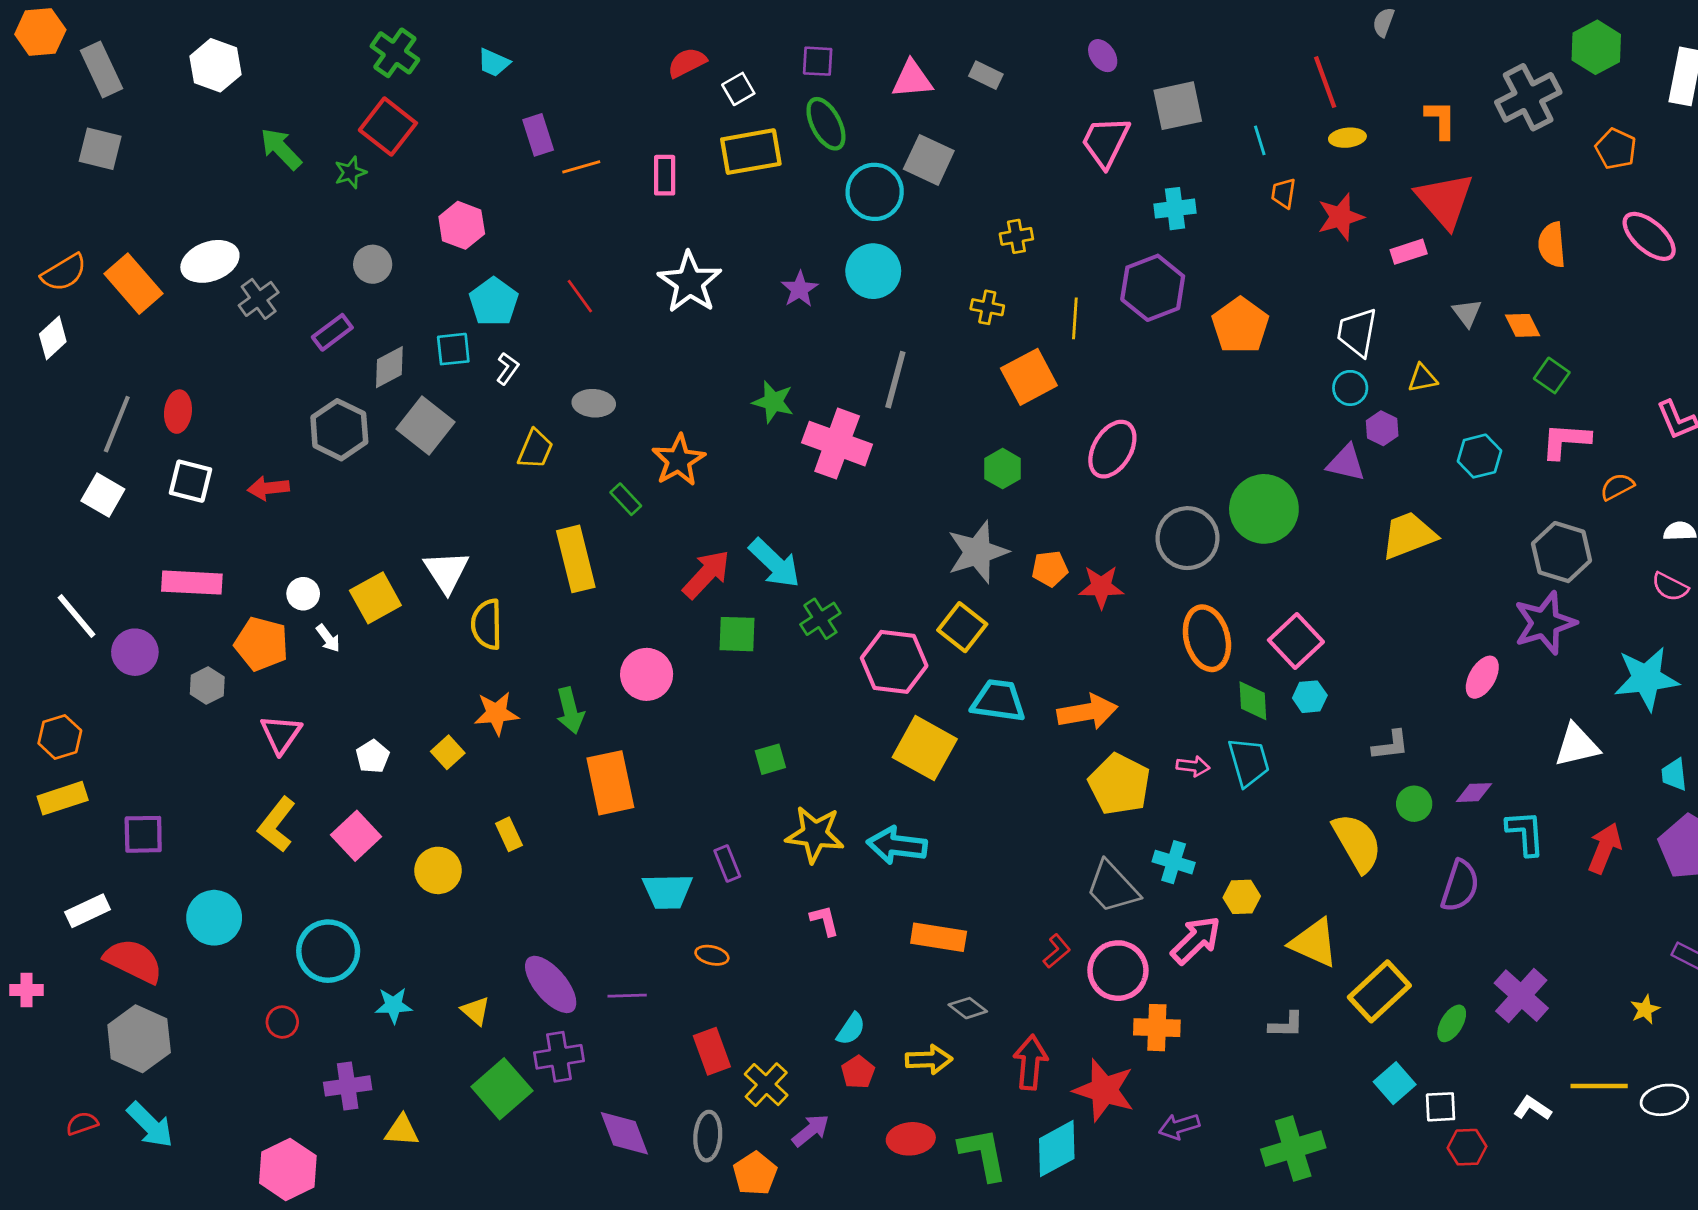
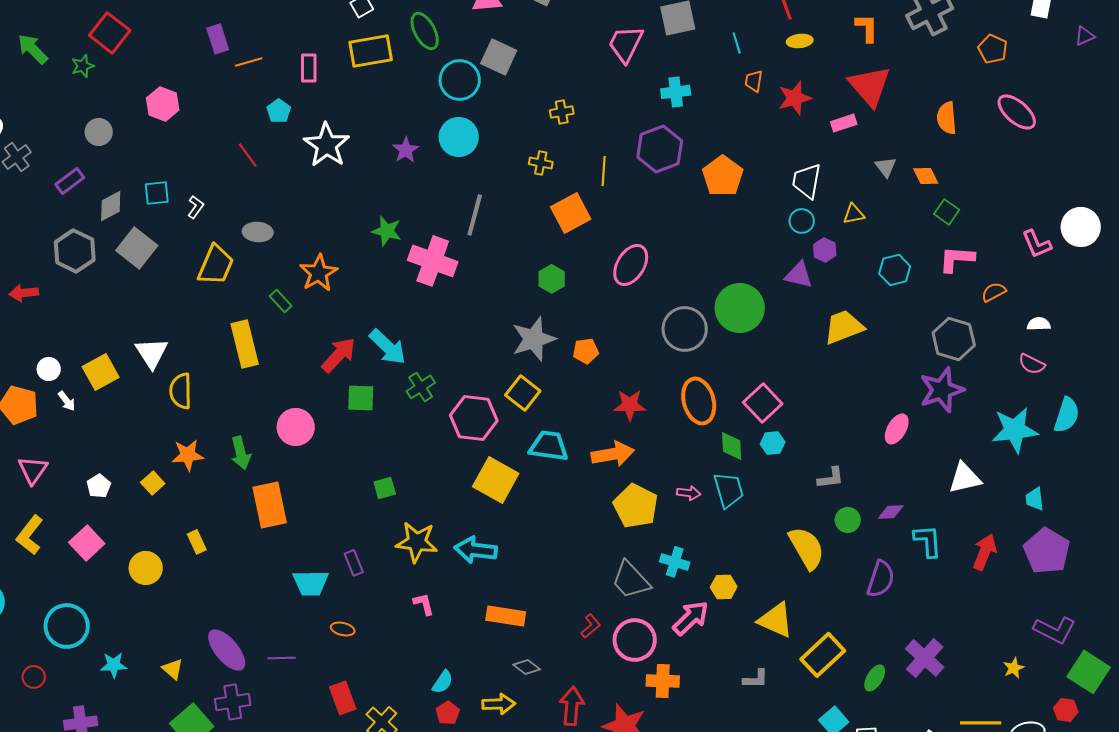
cyan pentagon: (494, 302) -> (279, 111), moved, size x0.7
yellow trapezoid: (535, 449) -> (216, 265), size x1.4
red star: (1101, 587) -> (630, 405), moved

